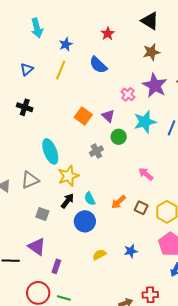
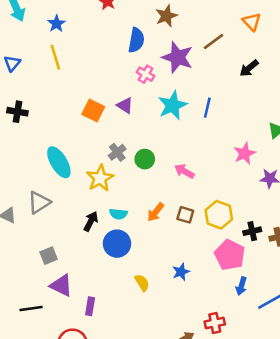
blue semicircle: (98, 65) -> (136, 40), moved, turned -114
yellow line: (61, 70) -> (55, 57), turned -30
green circle: (119, 137) -> (145, 159), moved
yellow star: (68, 176) -> (100, 178), moved
cyan semicircle: (90, 199) -> (118, 214), turned -48
gray square: (42, 214) -> (49, 256), moved, turned -32
yellow semicircle: (99, 255) -> (142, 283), turned 96

